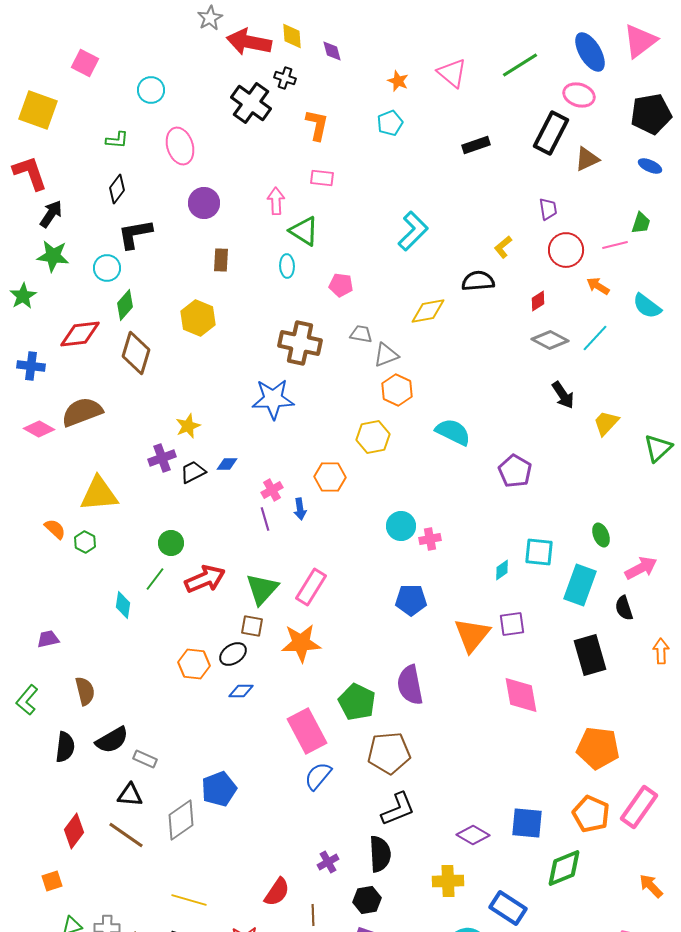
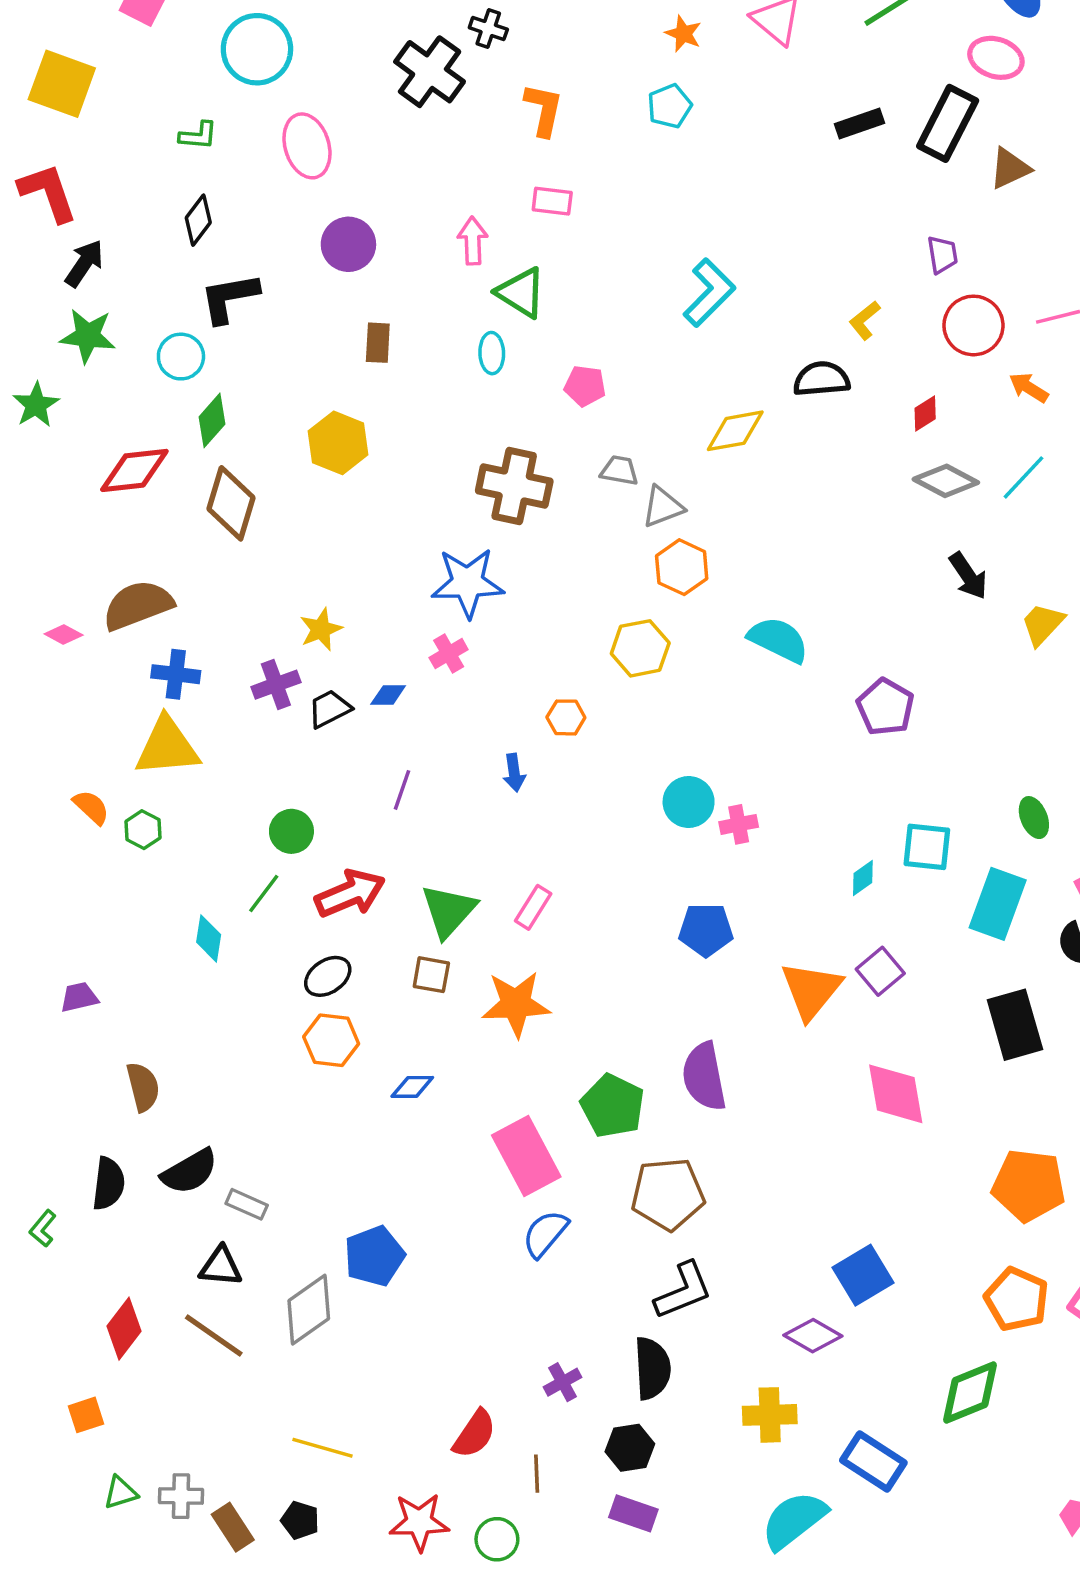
cyan circle: (151, 90) -> (257, 49), size x1.5
black rectangle: (476, 145) -> (860, 123), moved
blue cross: (31, 366) -> (176, 674), moved
pink diamond: (39, 429) -> (64, 635), size x0.7
orange hexagon: (330, 477) -> (566, 717), size x0.7
pink cross: (272, 490) -> (449, 654), moved
purple line: (265, 519) -> (402, 790), moved, turned 35
pink rectangle: (311, 587) -> (533, 907), size x0.7
purple square: (512, 624) -> (880, 971), turned -32
black ellipse: (233, 654) -> (328, 976), moved
green L-shape: (27, 700) -> (43, 1228), moved, size x0.7
blue square: (527, 823) -> (863, 1275), moved, turned -36

